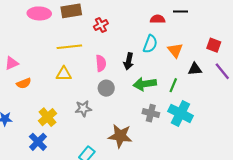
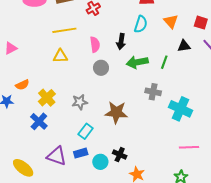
orange triangle: (175, 50) -> (171, 21), moved
orange semicircle: (24, 83) -> (22, 85), moved
gray star: (83, 108) -> (80, 102), moved
gray cross: (151, 113) -> (153, 92), moved
cyan cross: (181, 113) -> (180, 109), moved

